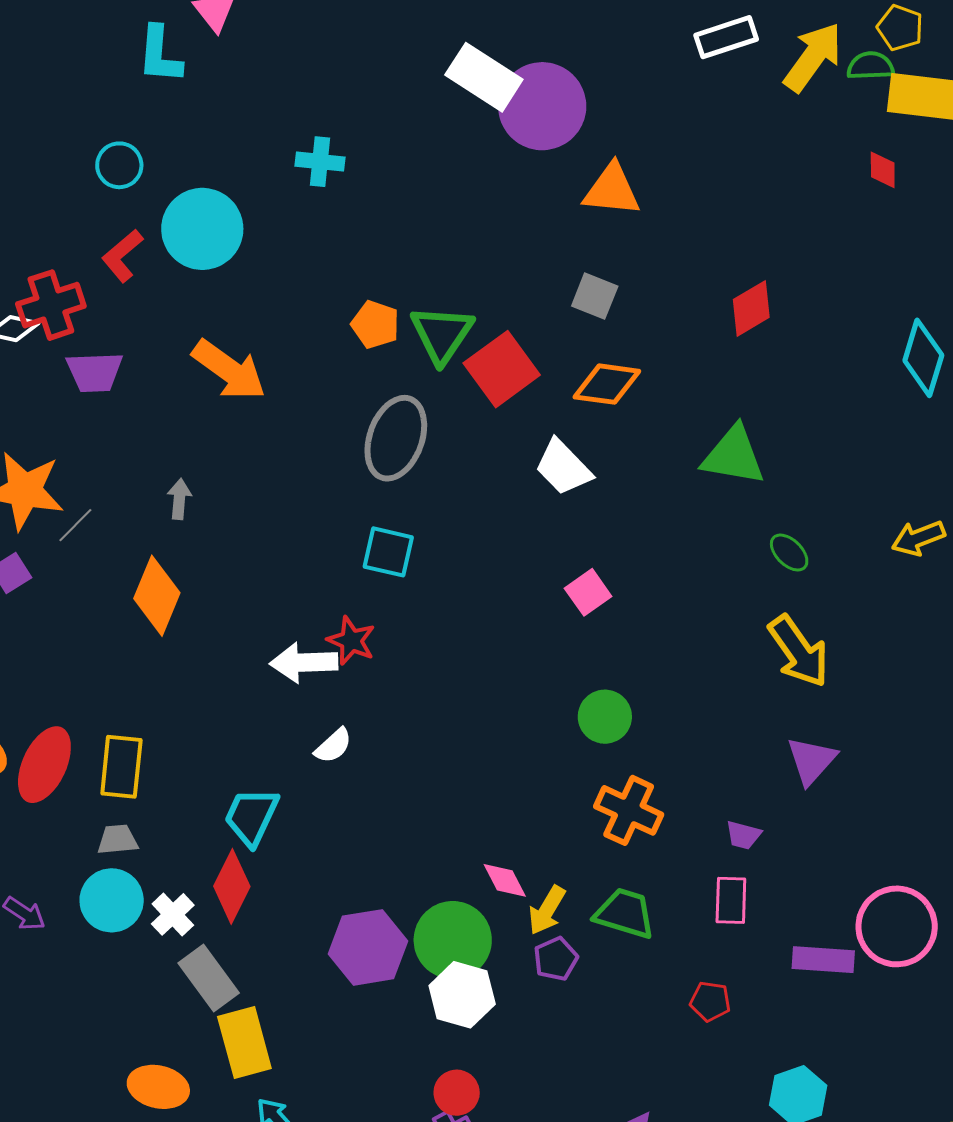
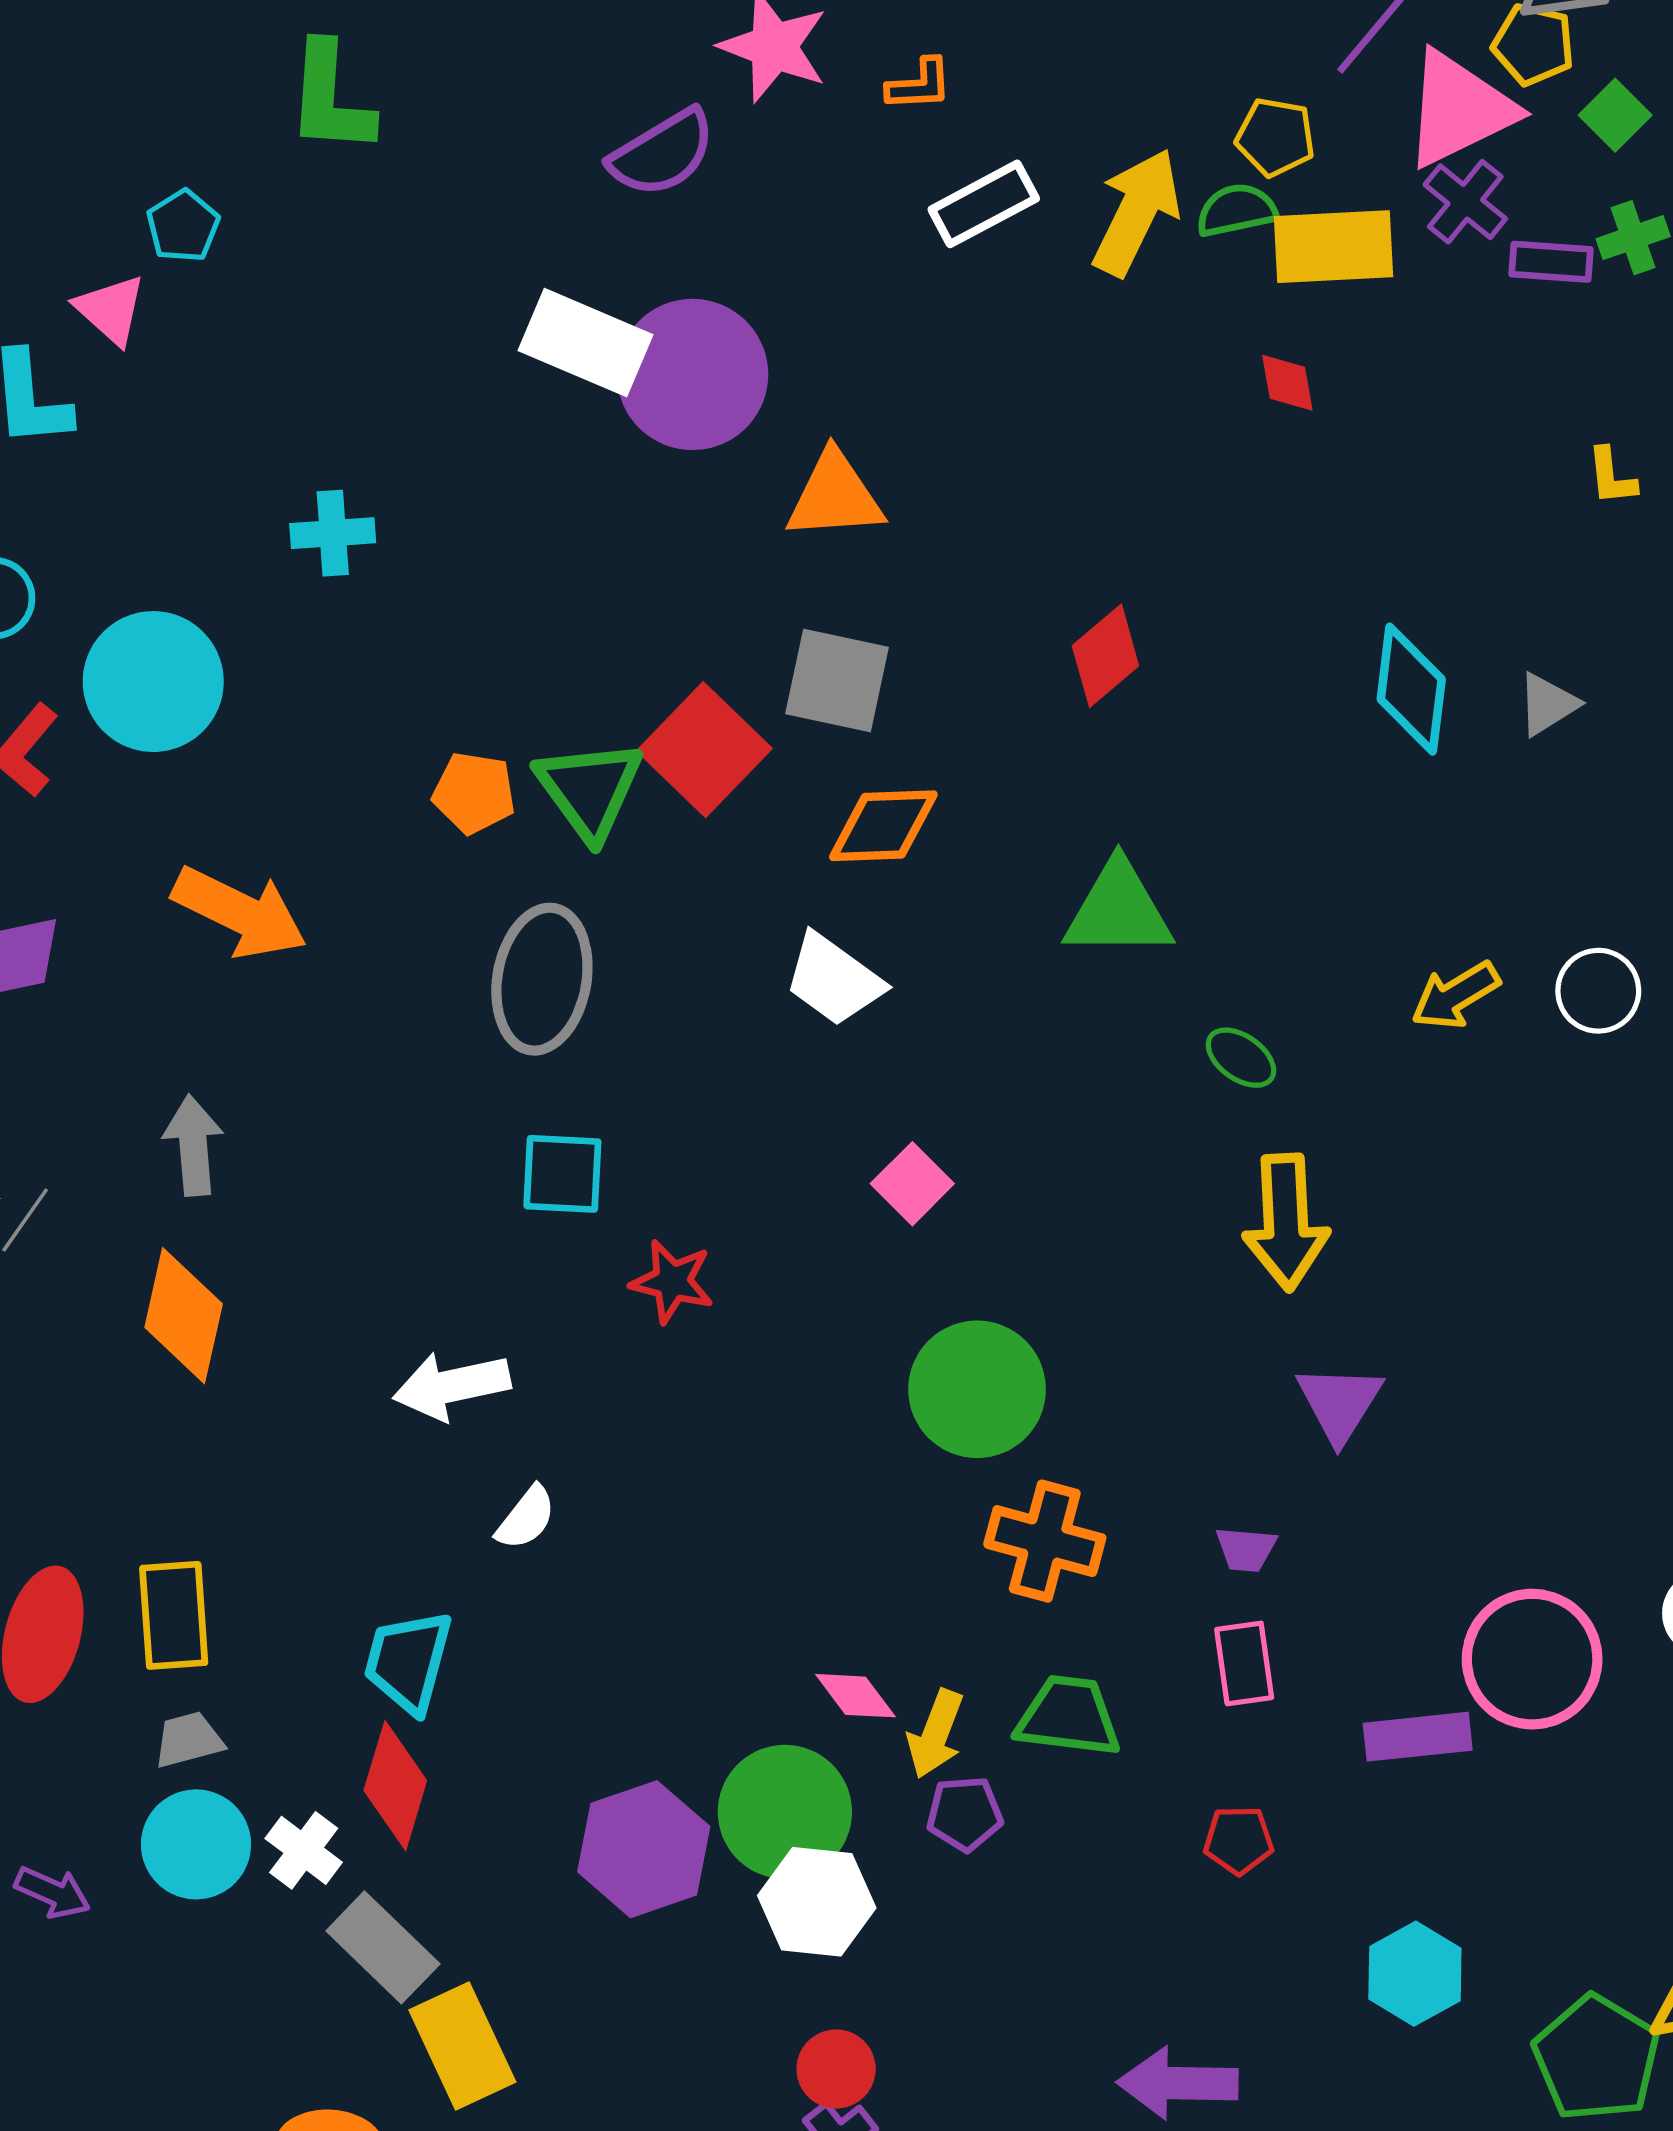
gray square: (595, 296) -> (837, 680), size x1.4
red square: (502, 369) -> (704, 750), moved
gray arrow: (179, 499) -> (193, 1145), size x1.4
red star: (351, 641) -> (672, 1281), moved
yellow arrow: (799, 651) -> (1286, 1222), turned 42
green circle: (605, 717) -> (977, 1389), size x1.5
purple pentagon: (556, 959) -> (965, 1814), turned 30

